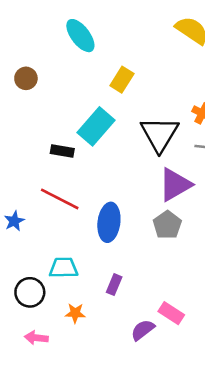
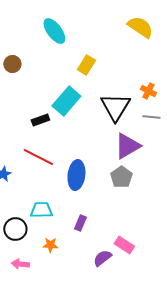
black rectangle: (62, 151) -> (40, 120), turned -30

